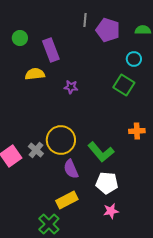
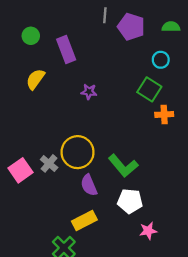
yellow semicircle: (35, 74) -> (35, 79), moved, turned -48
orange cross: (137, 131) -> (164, 114), moved
pink star: (111, 211) -> (148, 231), moved

